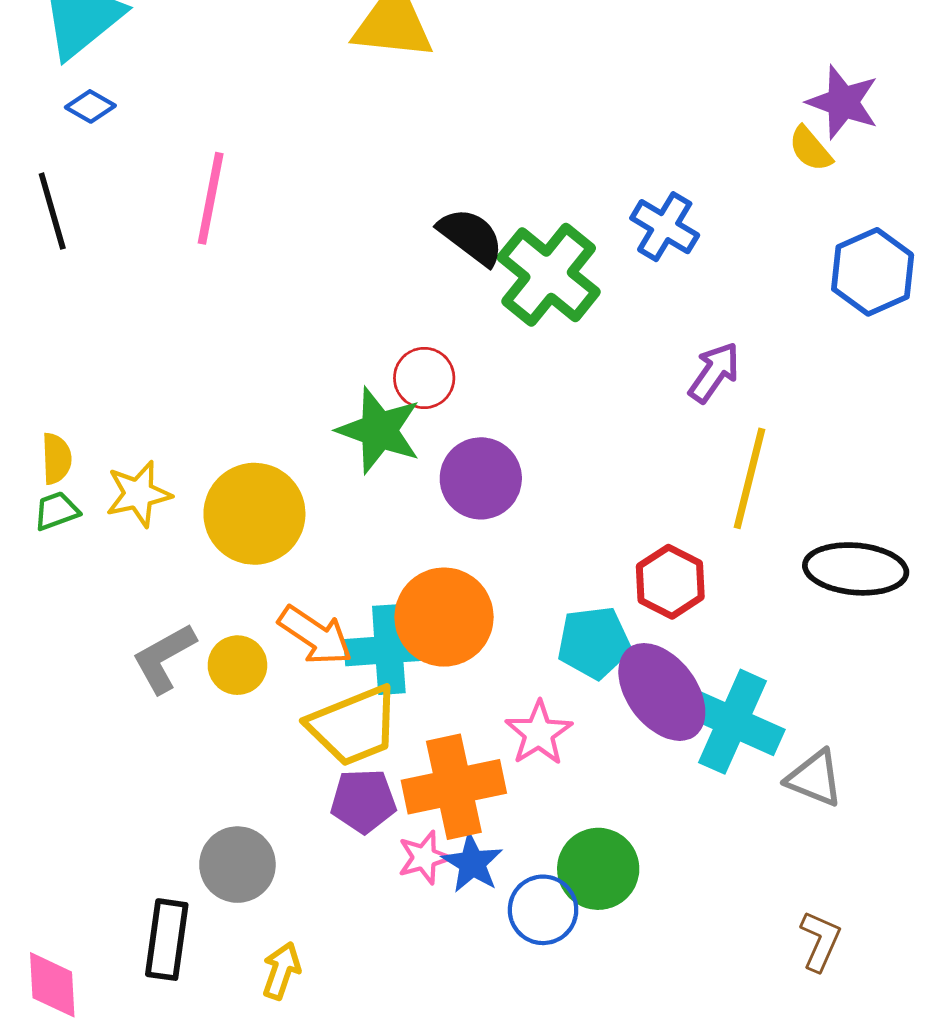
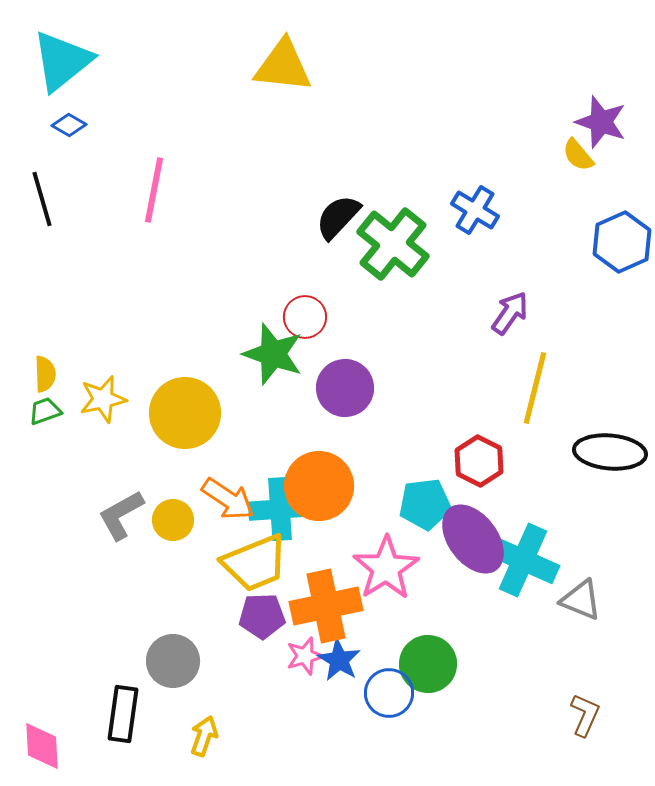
black semicircle: (471, 237) -> (338, 217), turned -84
pink star: (539, 733) -> (386, 568), size x1.4

